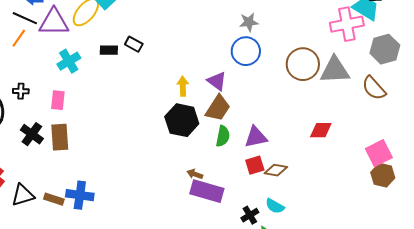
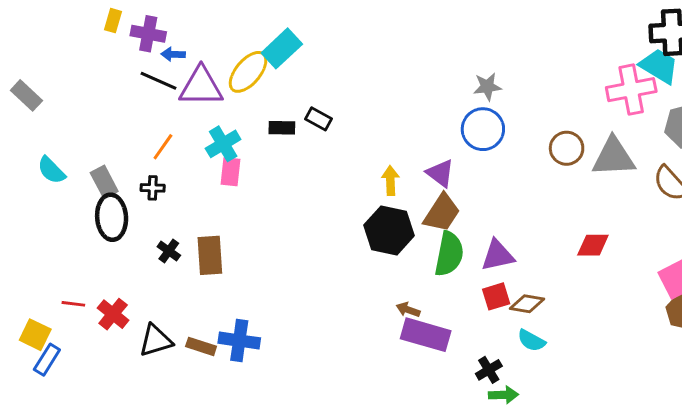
orange line: (19, 38) -> (163, 147), moved
brown circle: (303, 64) -> (567, 148), size x0.7
pink rectangle: (58, 100) -> (230, 172), moved
black cross: (32, 134) -> (169, 251), size x0.7
green semicircle: (223, 136) -> (449, 254), size x1.4
cyan semicircle: (275, 206) -> (531, 341), moved

